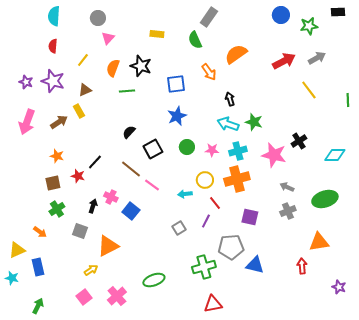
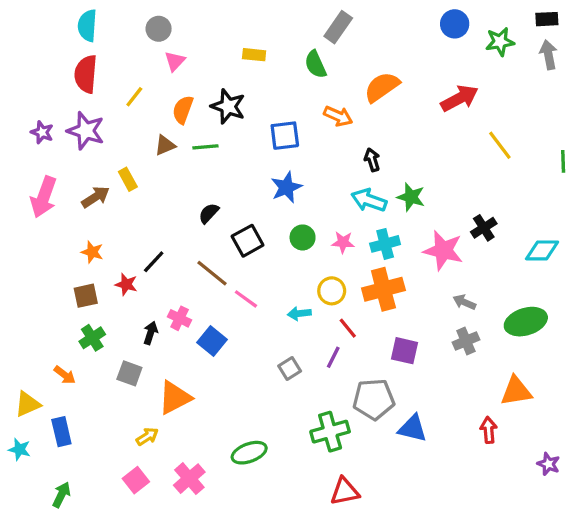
red semicircle: (53, 46) -> (86, 74), size x1.6
gray arrow: (317, 58) -> (548, 55), moved, turned -72
orange arrow: (209, 72) -> (338, 116), turned -30
brown triangle: (85, 90) -> (165, 145), moved

